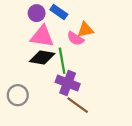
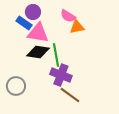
blue rectangle: (59, 12) -> (24, 23), moved
pink semicircle: (75, 39) -> (68, 16), moved

